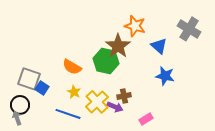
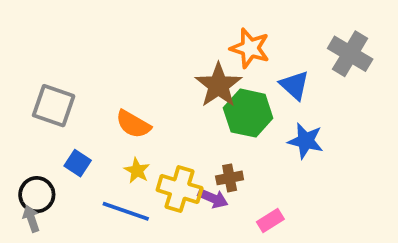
green hexagon: (106, 61) -> (248, 113), moved
gray square: (29, 79) -> (54, 106), moved
yellow cross: (97, 102) -> (180, 189), turned -30

